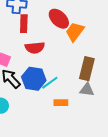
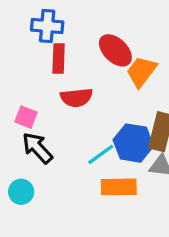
blue hexagon: (34, 79) -> (133, 143), moved
orange rectangle: (61, 103) -> (119, 187), size x1.5

